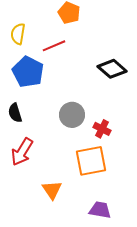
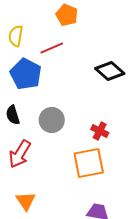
gray circle: (72, 115) -> (52, 120), moved
orange triangle: (52, 190) -> (26, 201), moved

